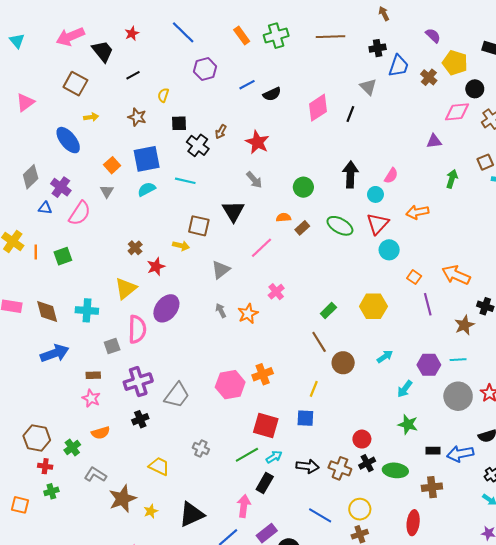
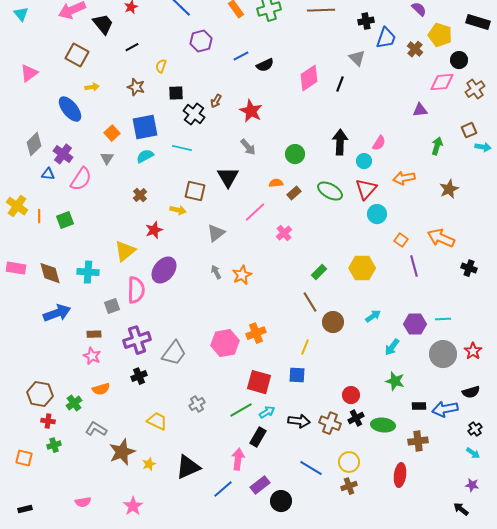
brown cross: (135, 248) -> (140, 195), moved
pink cross: (276, 292) -> (284, 233), moved
brown star: (464, 325) -> (449, 189), moved
gray cross: (201, 448) -> (197, 404), turned 35

